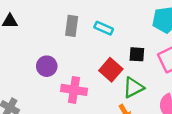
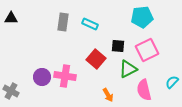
purple circle: (47, 66) -> (42, 77), moved
green triangle: (133, 88) -> (128, 69), moved

